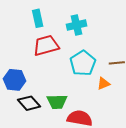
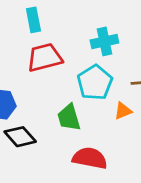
cyan cross: (77, 25) -> (104, 41), moved
green trapezoid: (57, 102) -> (69, 118), moved, turned 75

